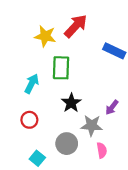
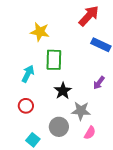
red arrow: (76, 26) -> (89, 16), moved
purple arrow: (112, 107) -> (99, 83), moved
pink semicircle: (102, 150) -> (90, 133), turned 40

